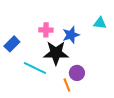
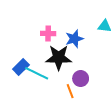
blue rectangle: (12, 44) -> (21, 67), moved

